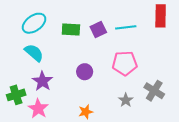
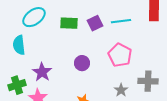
cyan semicircle: (34, 53) -> (19, 45), moved, turned -138
pink pentagon: (125, 63) -> (120, 55), turned 30
gray cross: (154, 91) -> (148, 81), turned -30

